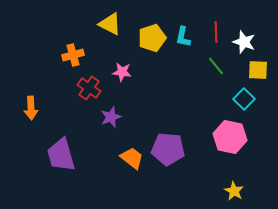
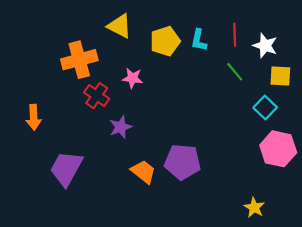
orange cross: (73, 55) -> (79, 60), size x1.5
pink hexagon: (230, 137) -> (278, 149), moved
purple trapezoid: (61, 155) -> (66, 168), turned 45

